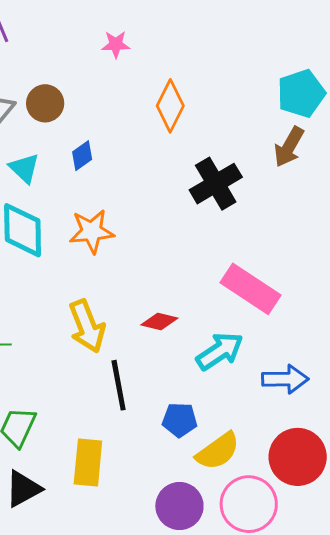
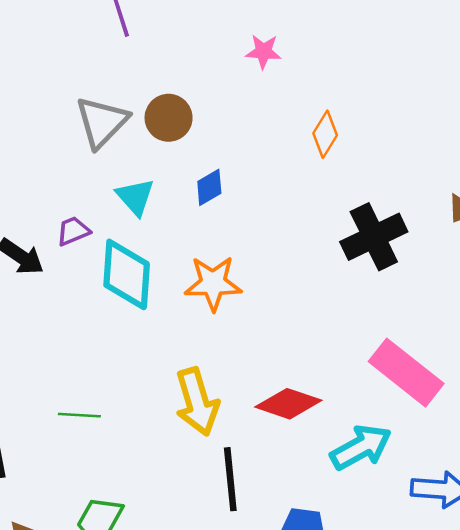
orange diamond: (170, 106) -> (325, 134), size x0.7
red diamond: (159, 321) -> (288, 404), size x1.4

